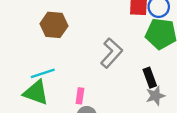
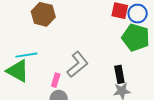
gray L-shape: (111, 53) -> (78, 64), moved

